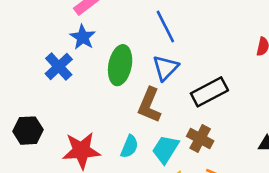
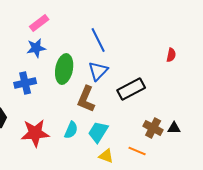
blue star: (83, 37) -> (36, 48), turned 30
blue cross: (59, 66) -> (25, 83), moved, turned 30
brown cross: (200, 139) -> (153, 128), moved

